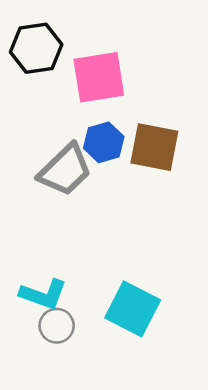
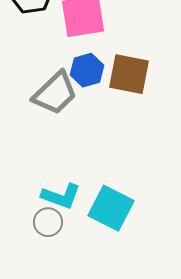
cyan L-shape: (43, 294) -> (61, 196), moved

